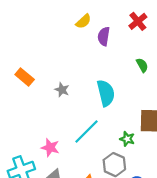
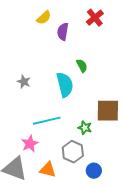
green semicircle: (142, 65) -> (82, 66), moved
cyan line: (87, 131) -> (47, 121), turned 32
pink star: (50, 147) -> (30, 144), moved, turned 30

